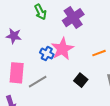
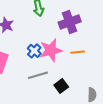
orange line: (99, 53) -> (78, 52), moved
gray line: (38, 82) -> (38, 75), moved

